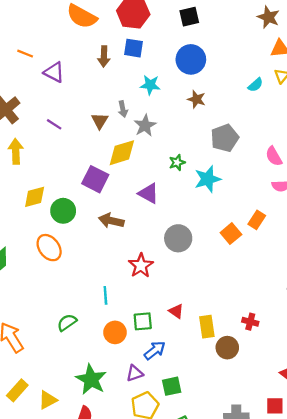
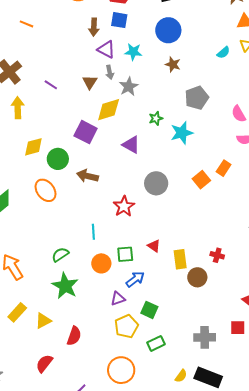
purple triangle: (54, 72) -> (106, 49), moved
brown arrow: (111, 221) -> (87, 176), moved
green star: (91, 379) -> (65, 286), moved
green square: (172, 386) -> (149, 310), turned 36

